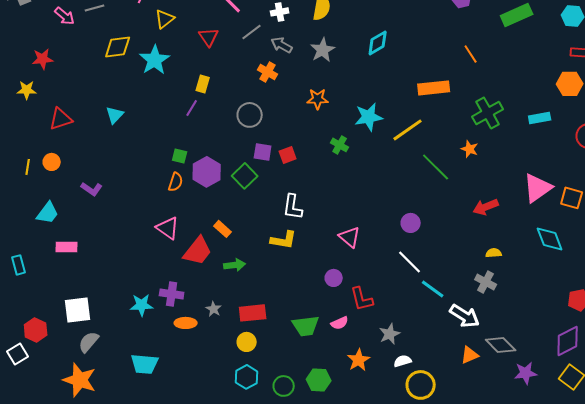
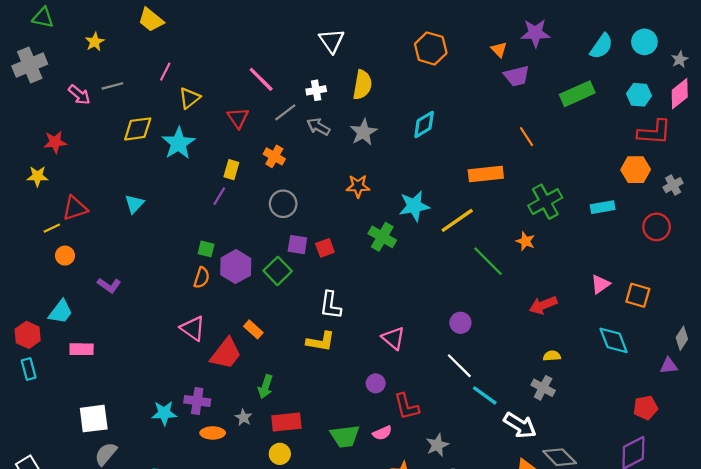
orange cross: (268, 72) -> (274, 156), moved
green cross: (340, 145) -> (382, 237), size x1.4
yellow line: (28, 167) -> (52, 228), moved, turned 56
pink triangle: (538, 188) -> (600, 284), size x0.6
green arrow: (235, 265) -> (265, 387), moved, turned 115
red hexagon: (36, 330) -> (28, 335), moved

